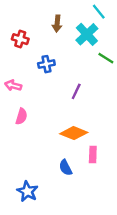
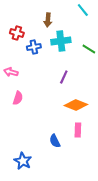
cyan cross: (87, 34) -> (61, 41), moved, turned 36
blue cross: (46, 64) -> (34, 47), moved
orange diamond: (74, 133) -> (76, 105), moved

